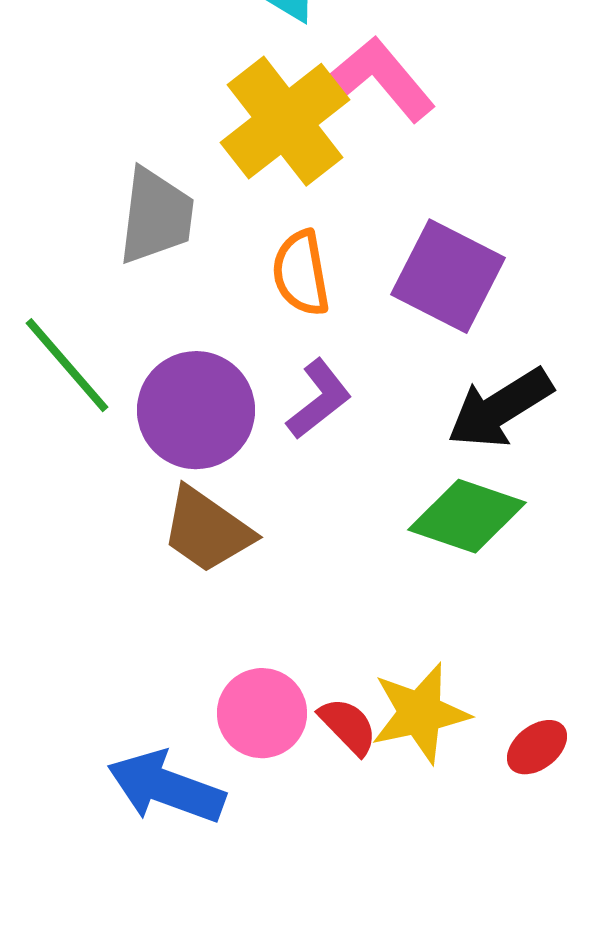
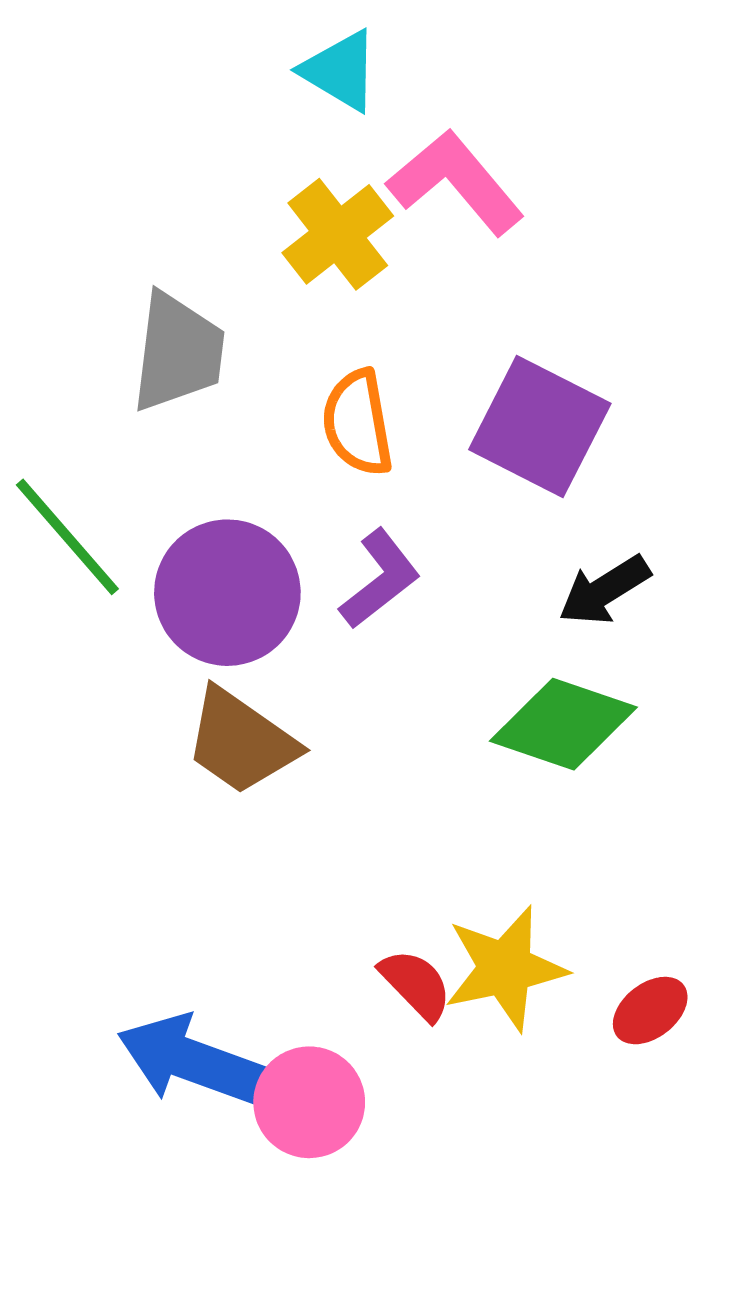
yellow cross: (285, 121) -> (338, 234), size x0.7
black arrow: (500, 408) -> (604, 590), size x0.7
pink circle: (262, 713) -> (309, 1102), moved

